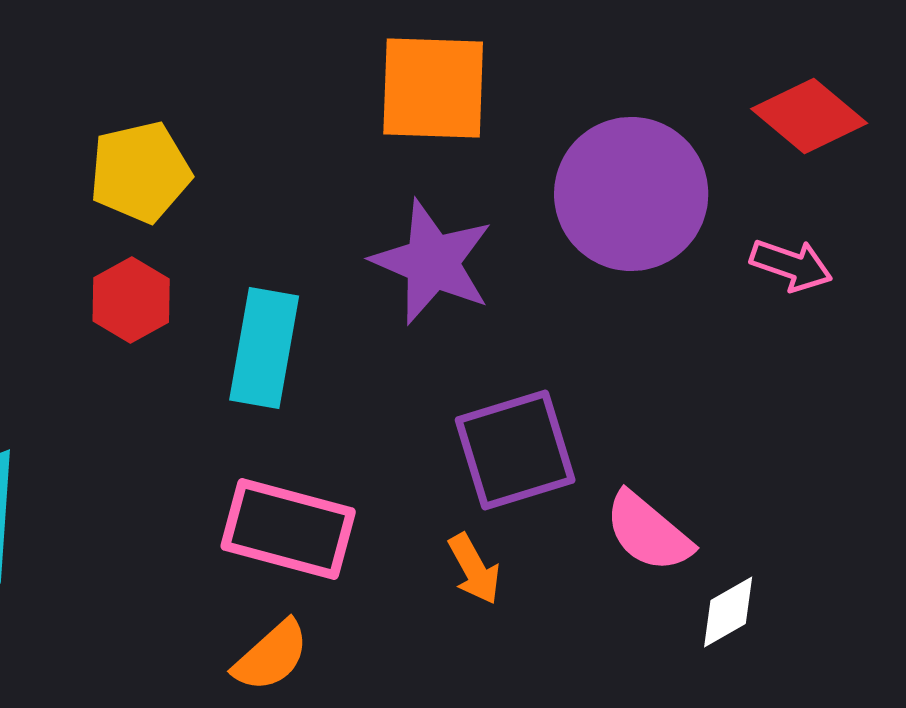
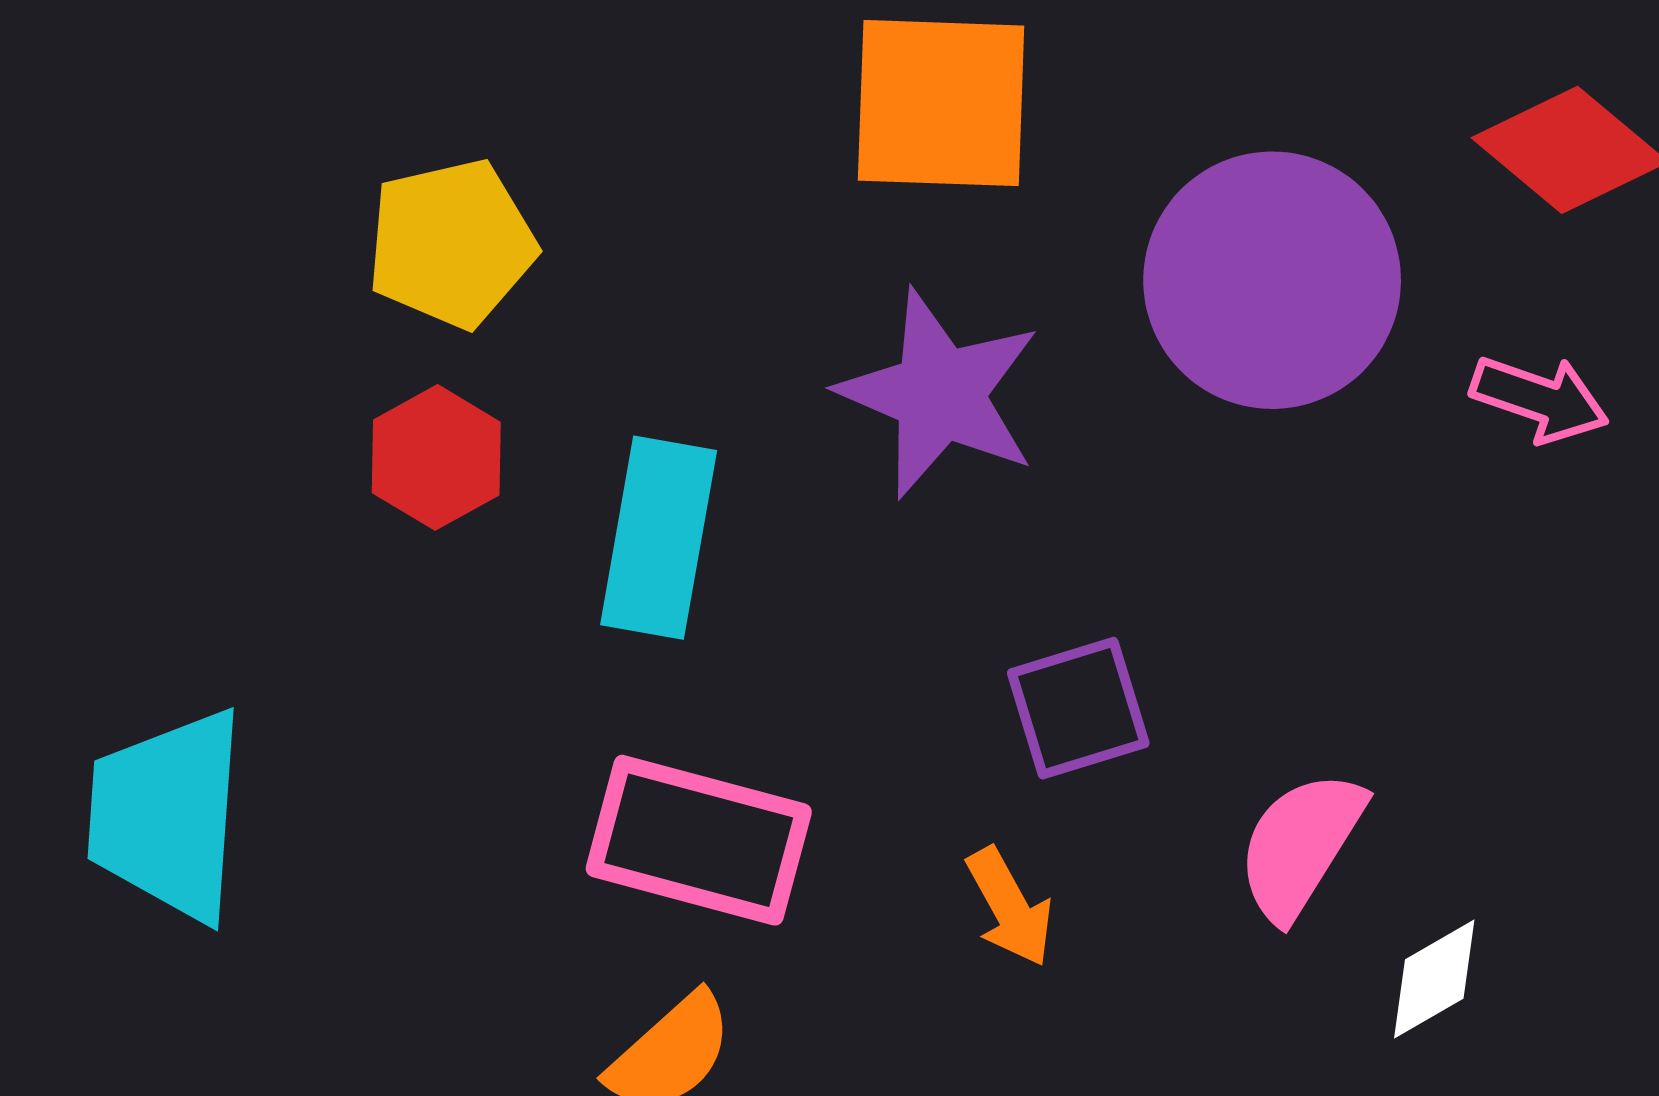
purple square: (515, 450) -> (1078, 708), size x0.7
pink semicircle: (648, 532) -> (1301, 845), turned 82

